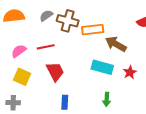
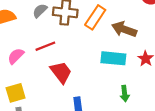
orange rectangle: (93, 30) -> (95, 17), turned -40
yellow square: (22, 77) -> (16, 93), moved, turned -30

